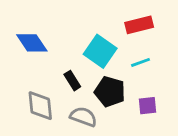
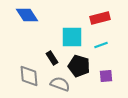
blue diamond: (32, 43) -> (27, 15), moved
cyan square: (100, 51) -> (72, 37), turned -35

